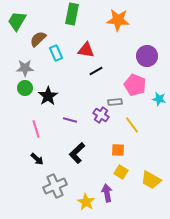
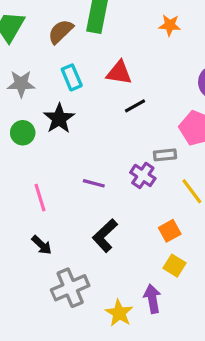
orange star: (118, 20) -> (170, 25), size x0.6
brown semicircle: (38, 39) -> (61, 32), moved
gray star: (25, 68) -> (21, 84), moved
black star: (48, 96) -> (59, 119), moved
orange square: (118, 150) -> (170, 231), turned -32

